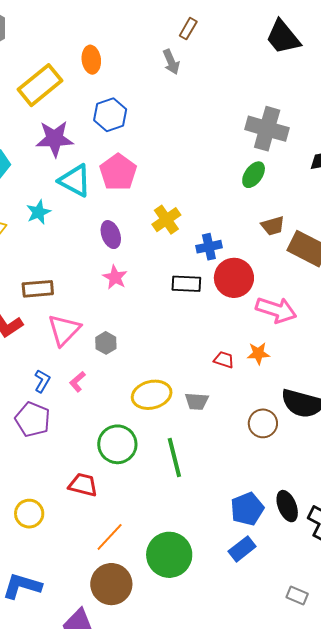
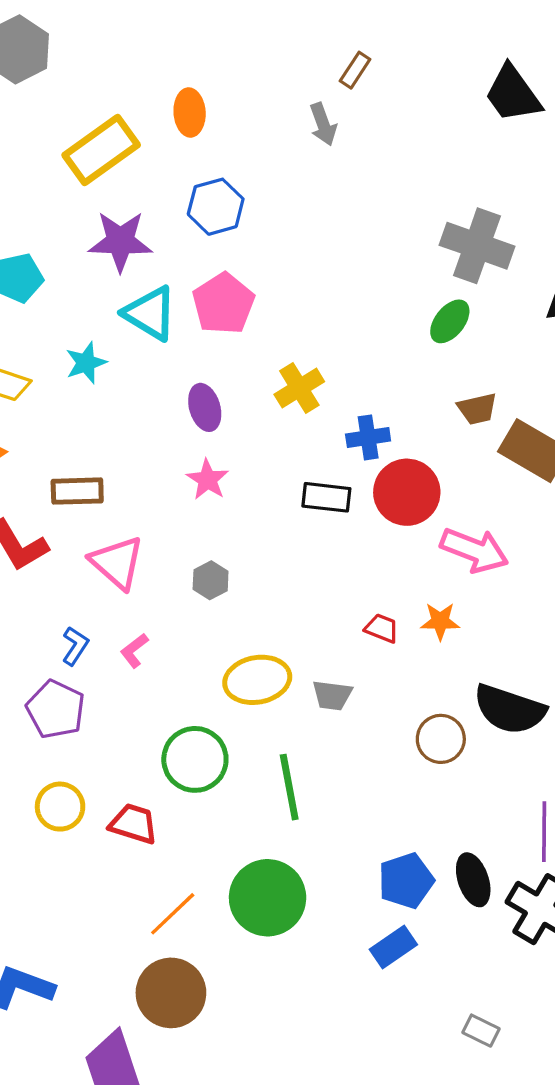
pink triangle: (64, 330) -> (117, 563), turned -36
gray hexagon: (106, 343) -> (211, 580), moved
yellow circle: (29, 514) -> (60, 807), moved
green circle: (169, 555) -> (268, 898), moved

